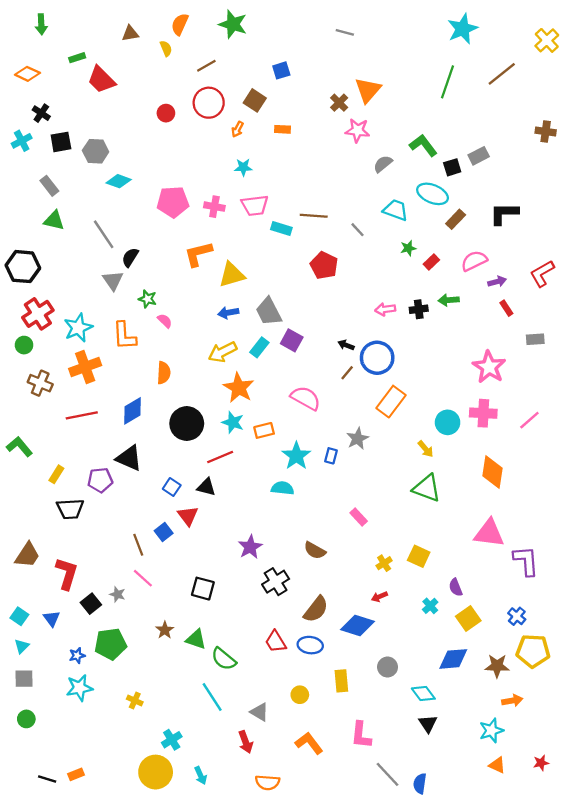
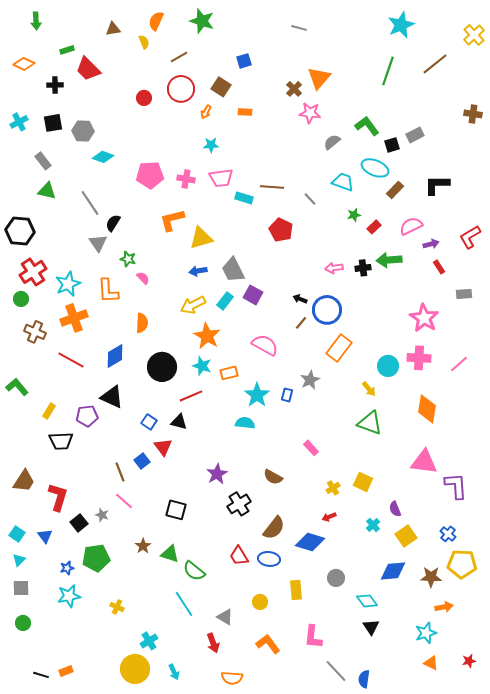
black cross: (41, 113) -> (55, 85), moved, turned -35
green arrow: (449, 300) -> (389, 260), size x1.4
red line: (82, 415) -> (71, 360), turned 40

